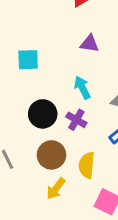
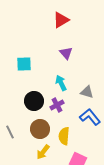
purple triangle: (90, 44) -> (66, 53), turned 40
purple cross: (76, 120) -> (57, 105), turned 32

